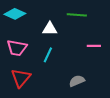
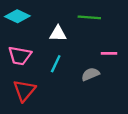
gray semicircle: (77, 81) -> (90, 74), moved

